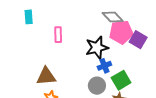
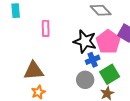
pink pentagon: (121, 32) -> (108, 42), moved, turned -30
black star: (97, 48) -> (85, 41), turned 30

